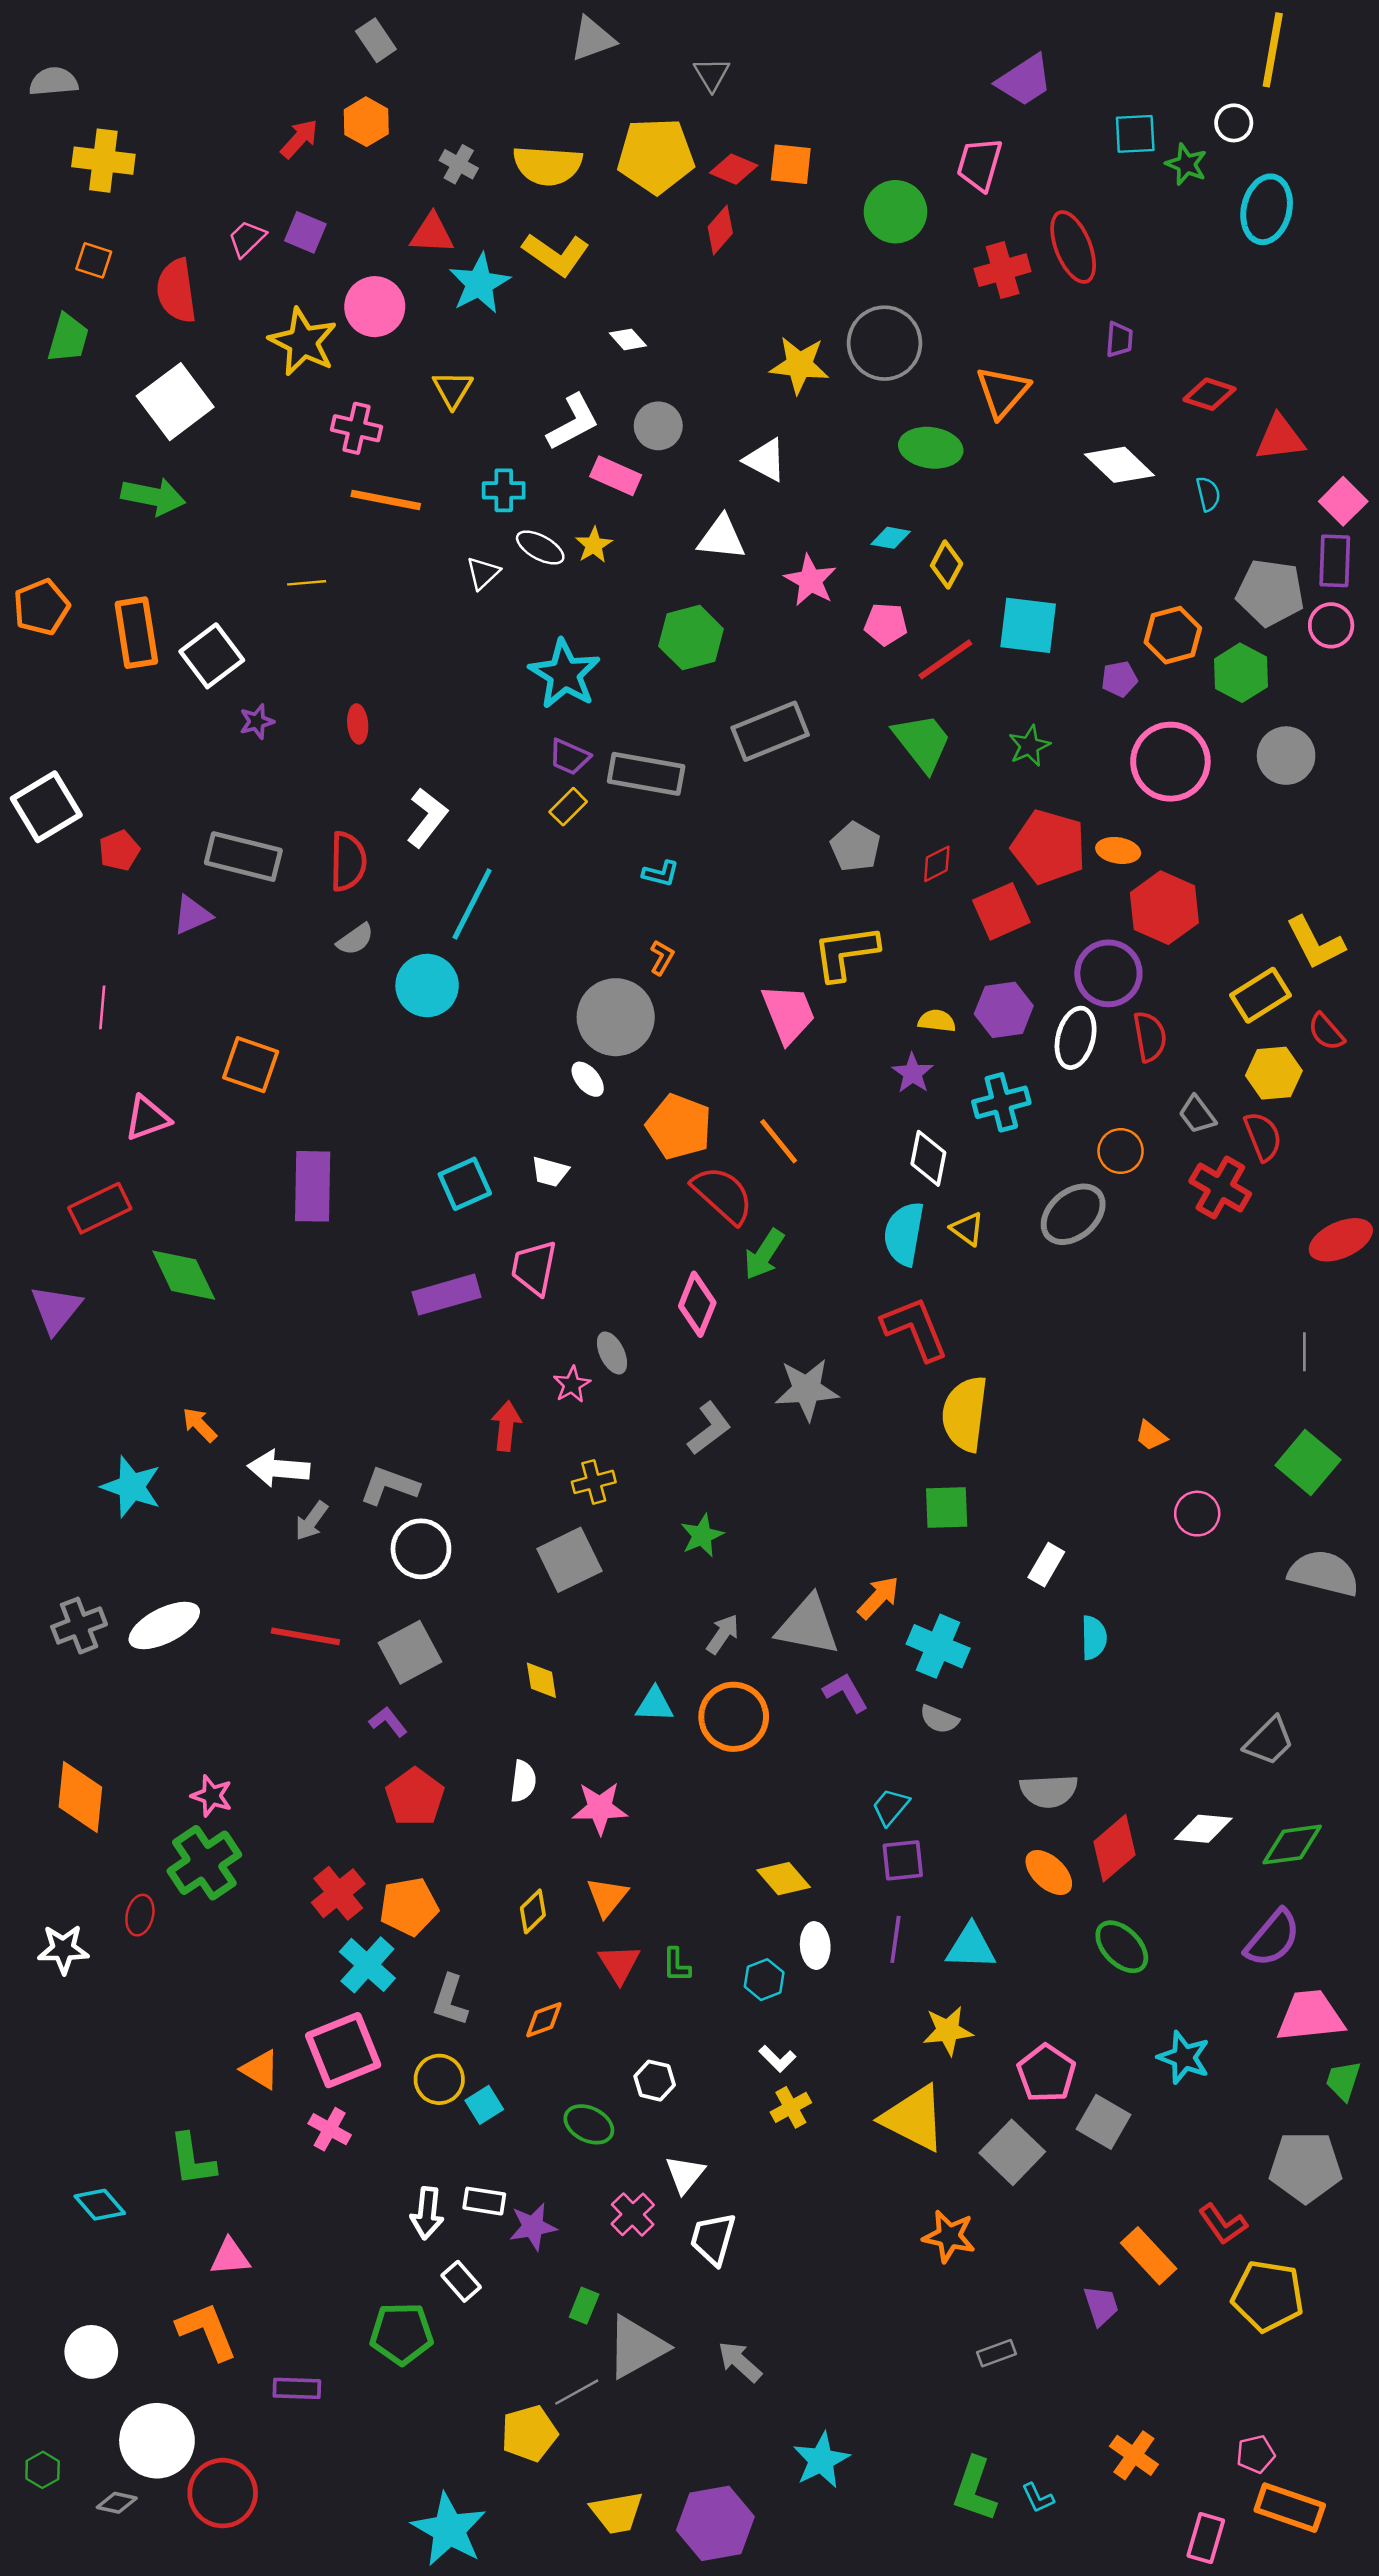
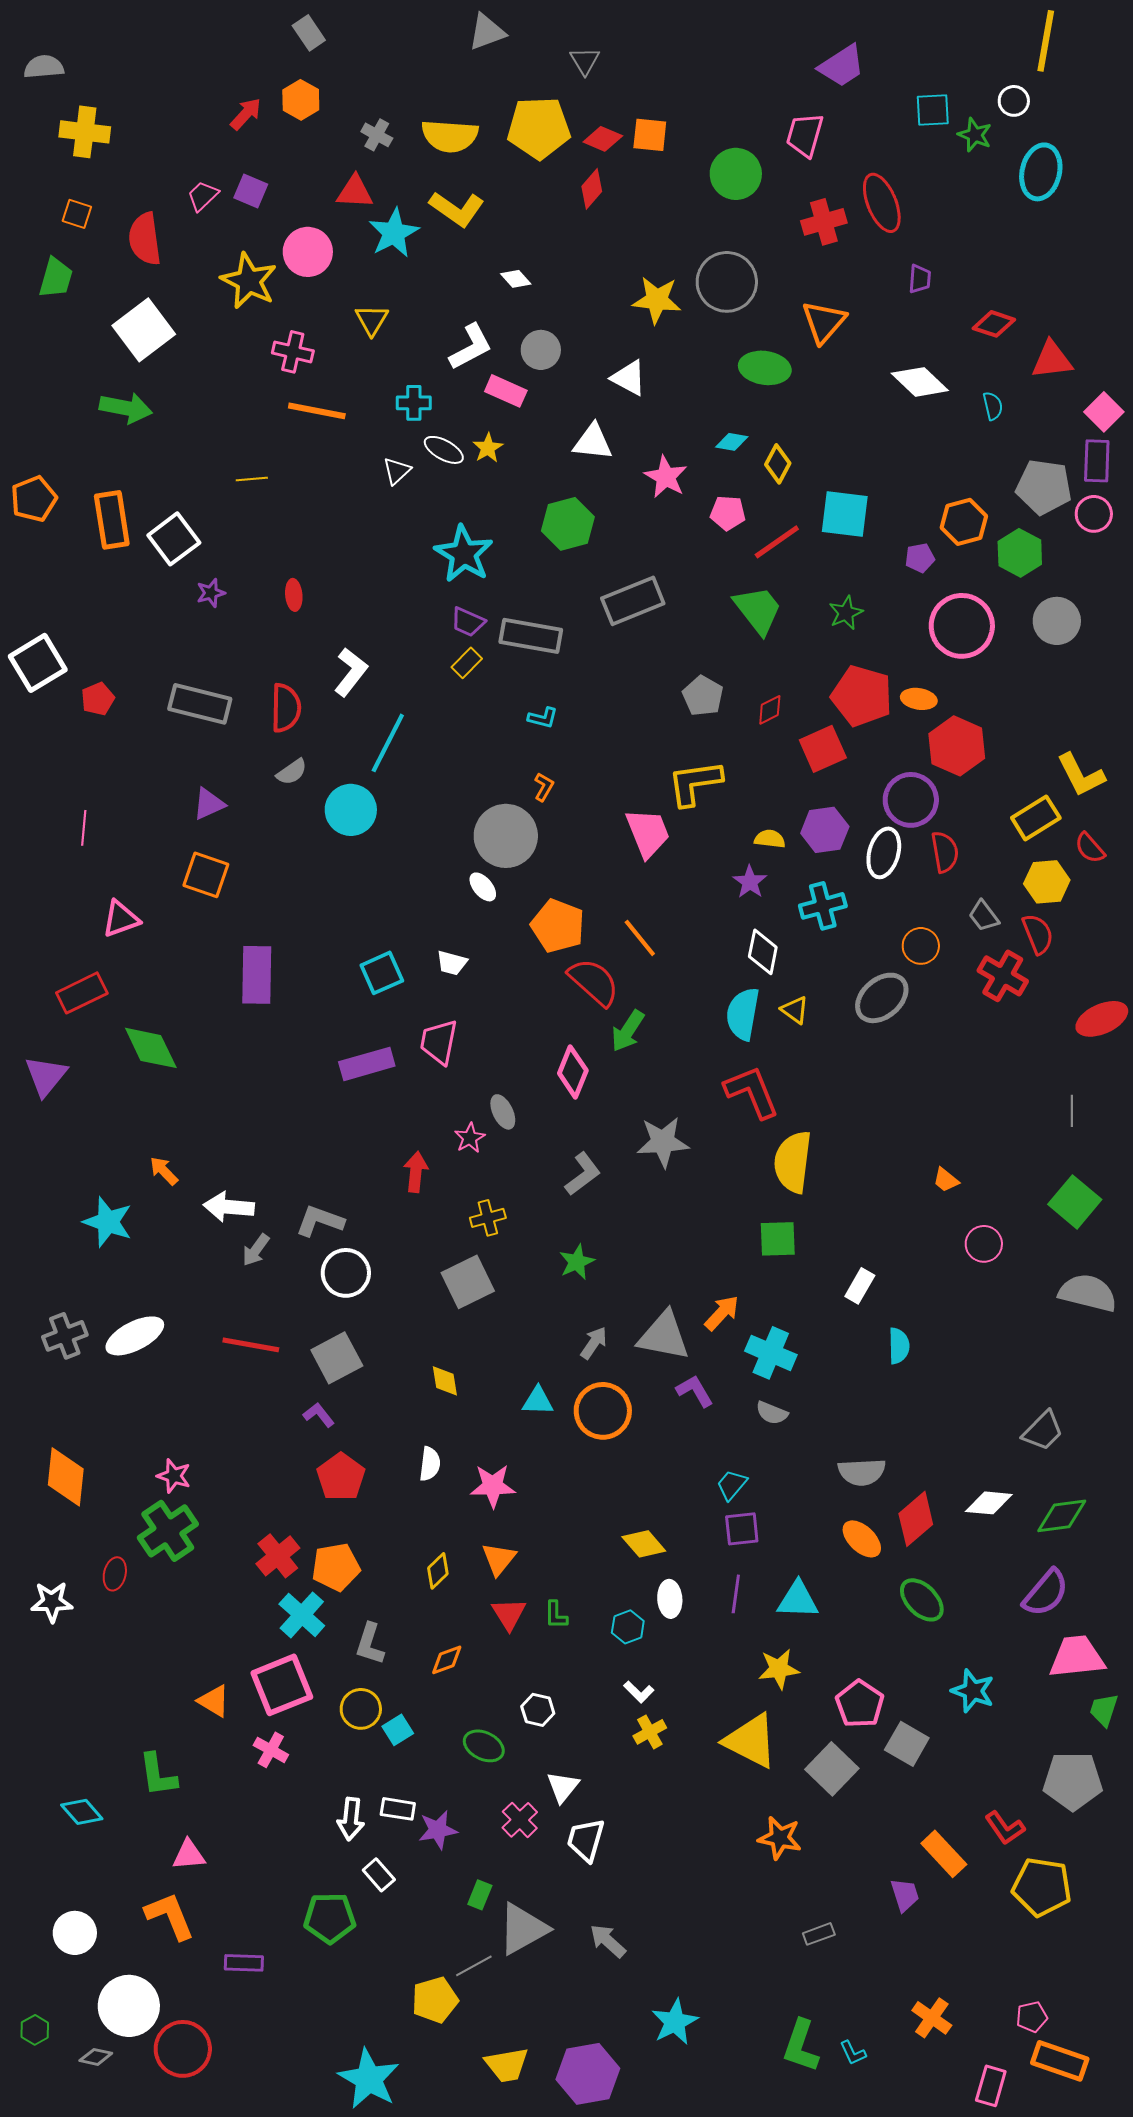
purple triangle: (192, 915) -> (209, 804), moved

